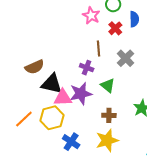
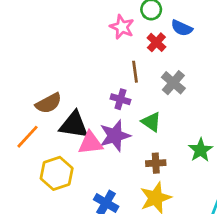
blue semicircle: (134, 19) -> (182, 28), turned 119
yellow hexagon: (52, 118) -> (57, 173), moved
orange line: (24, 119) -> (27, 137), moved

